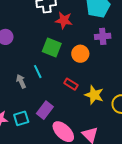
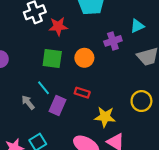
purple cross: (103, 36) -> (113, 41), moved
yellow star: (94, 95) -> (105, 117), moved
purple rectangle: (45, 110) -> (57, 106), moved

